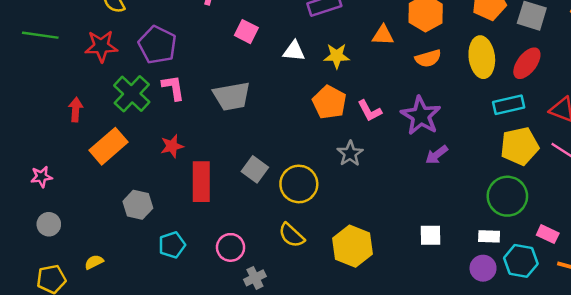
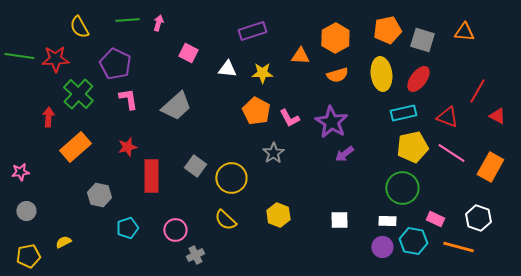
red star: (101, 46) -> (55, 59), moved
green cross: (132, 94) -> (78, 94), moved
gray trapezoid: (232, 96) -> (176, 106), turned -32
yellow hexagon: (352, 246) -> (278, 215), moved, size x0.7

